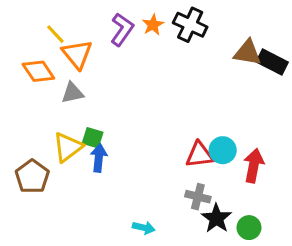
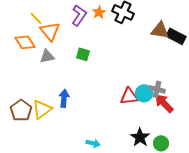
green square: (93, 138) -> (83, 54), moved
yellow triangle: (68, 147) -> (42, 109), moved
red arrow: (254, 166) -> (164, 103), turned -55
gray cross: (198, 197) -> (157, 89), moved

